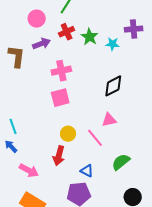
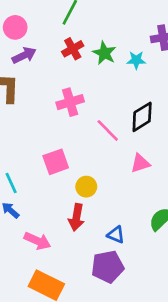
pink circle: (37, 19) -> (15, 27), moved
purple arrow: (41, 44) -> (24, 55), moved
pink square: (60, 98) -> (56, 162), moved
pink line: (95, 138) -> (108, 130), moved

